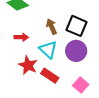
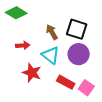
red rectangle: (50, 76) -> (66, 82), moved

